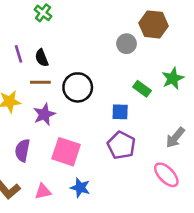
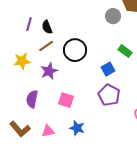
purple line: (19, 54) -> (29, 24), turned 32
brown line: (40, 82) -> (46, 46), turned -35
blue square: (120, 112) -> (108, 69), turned -32
pink square: (66, 152) -> (66, 100), size x0.7

